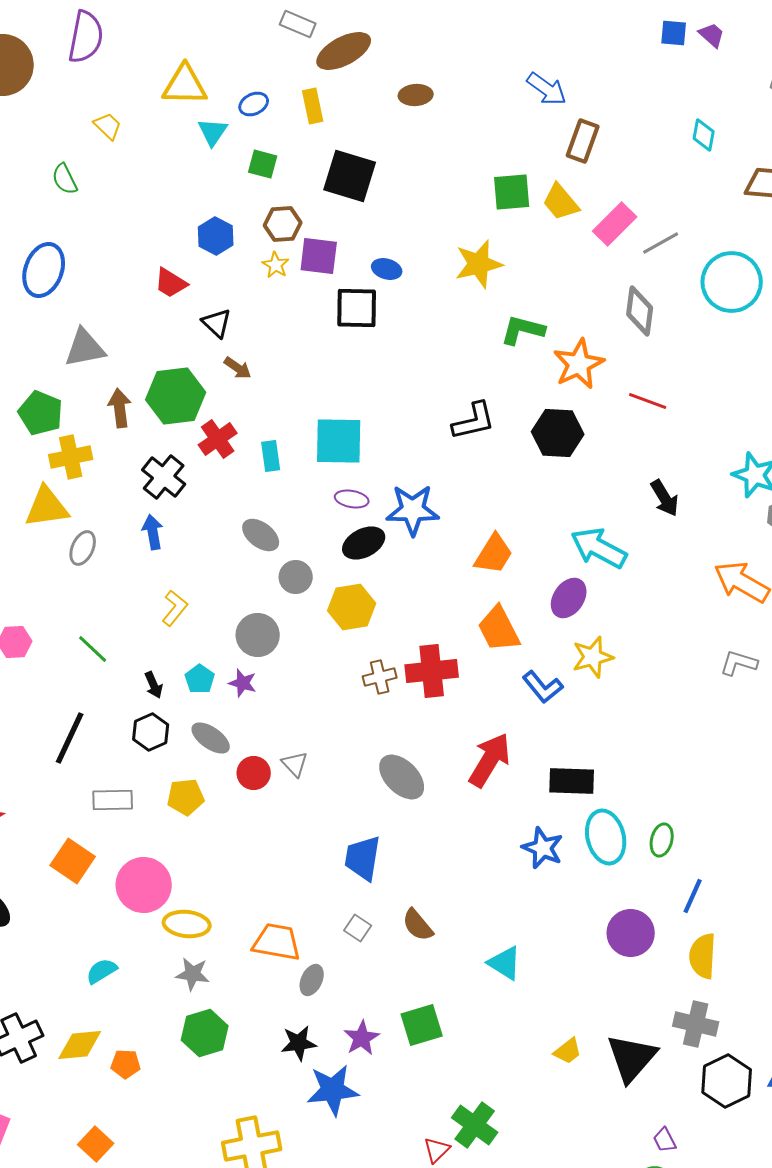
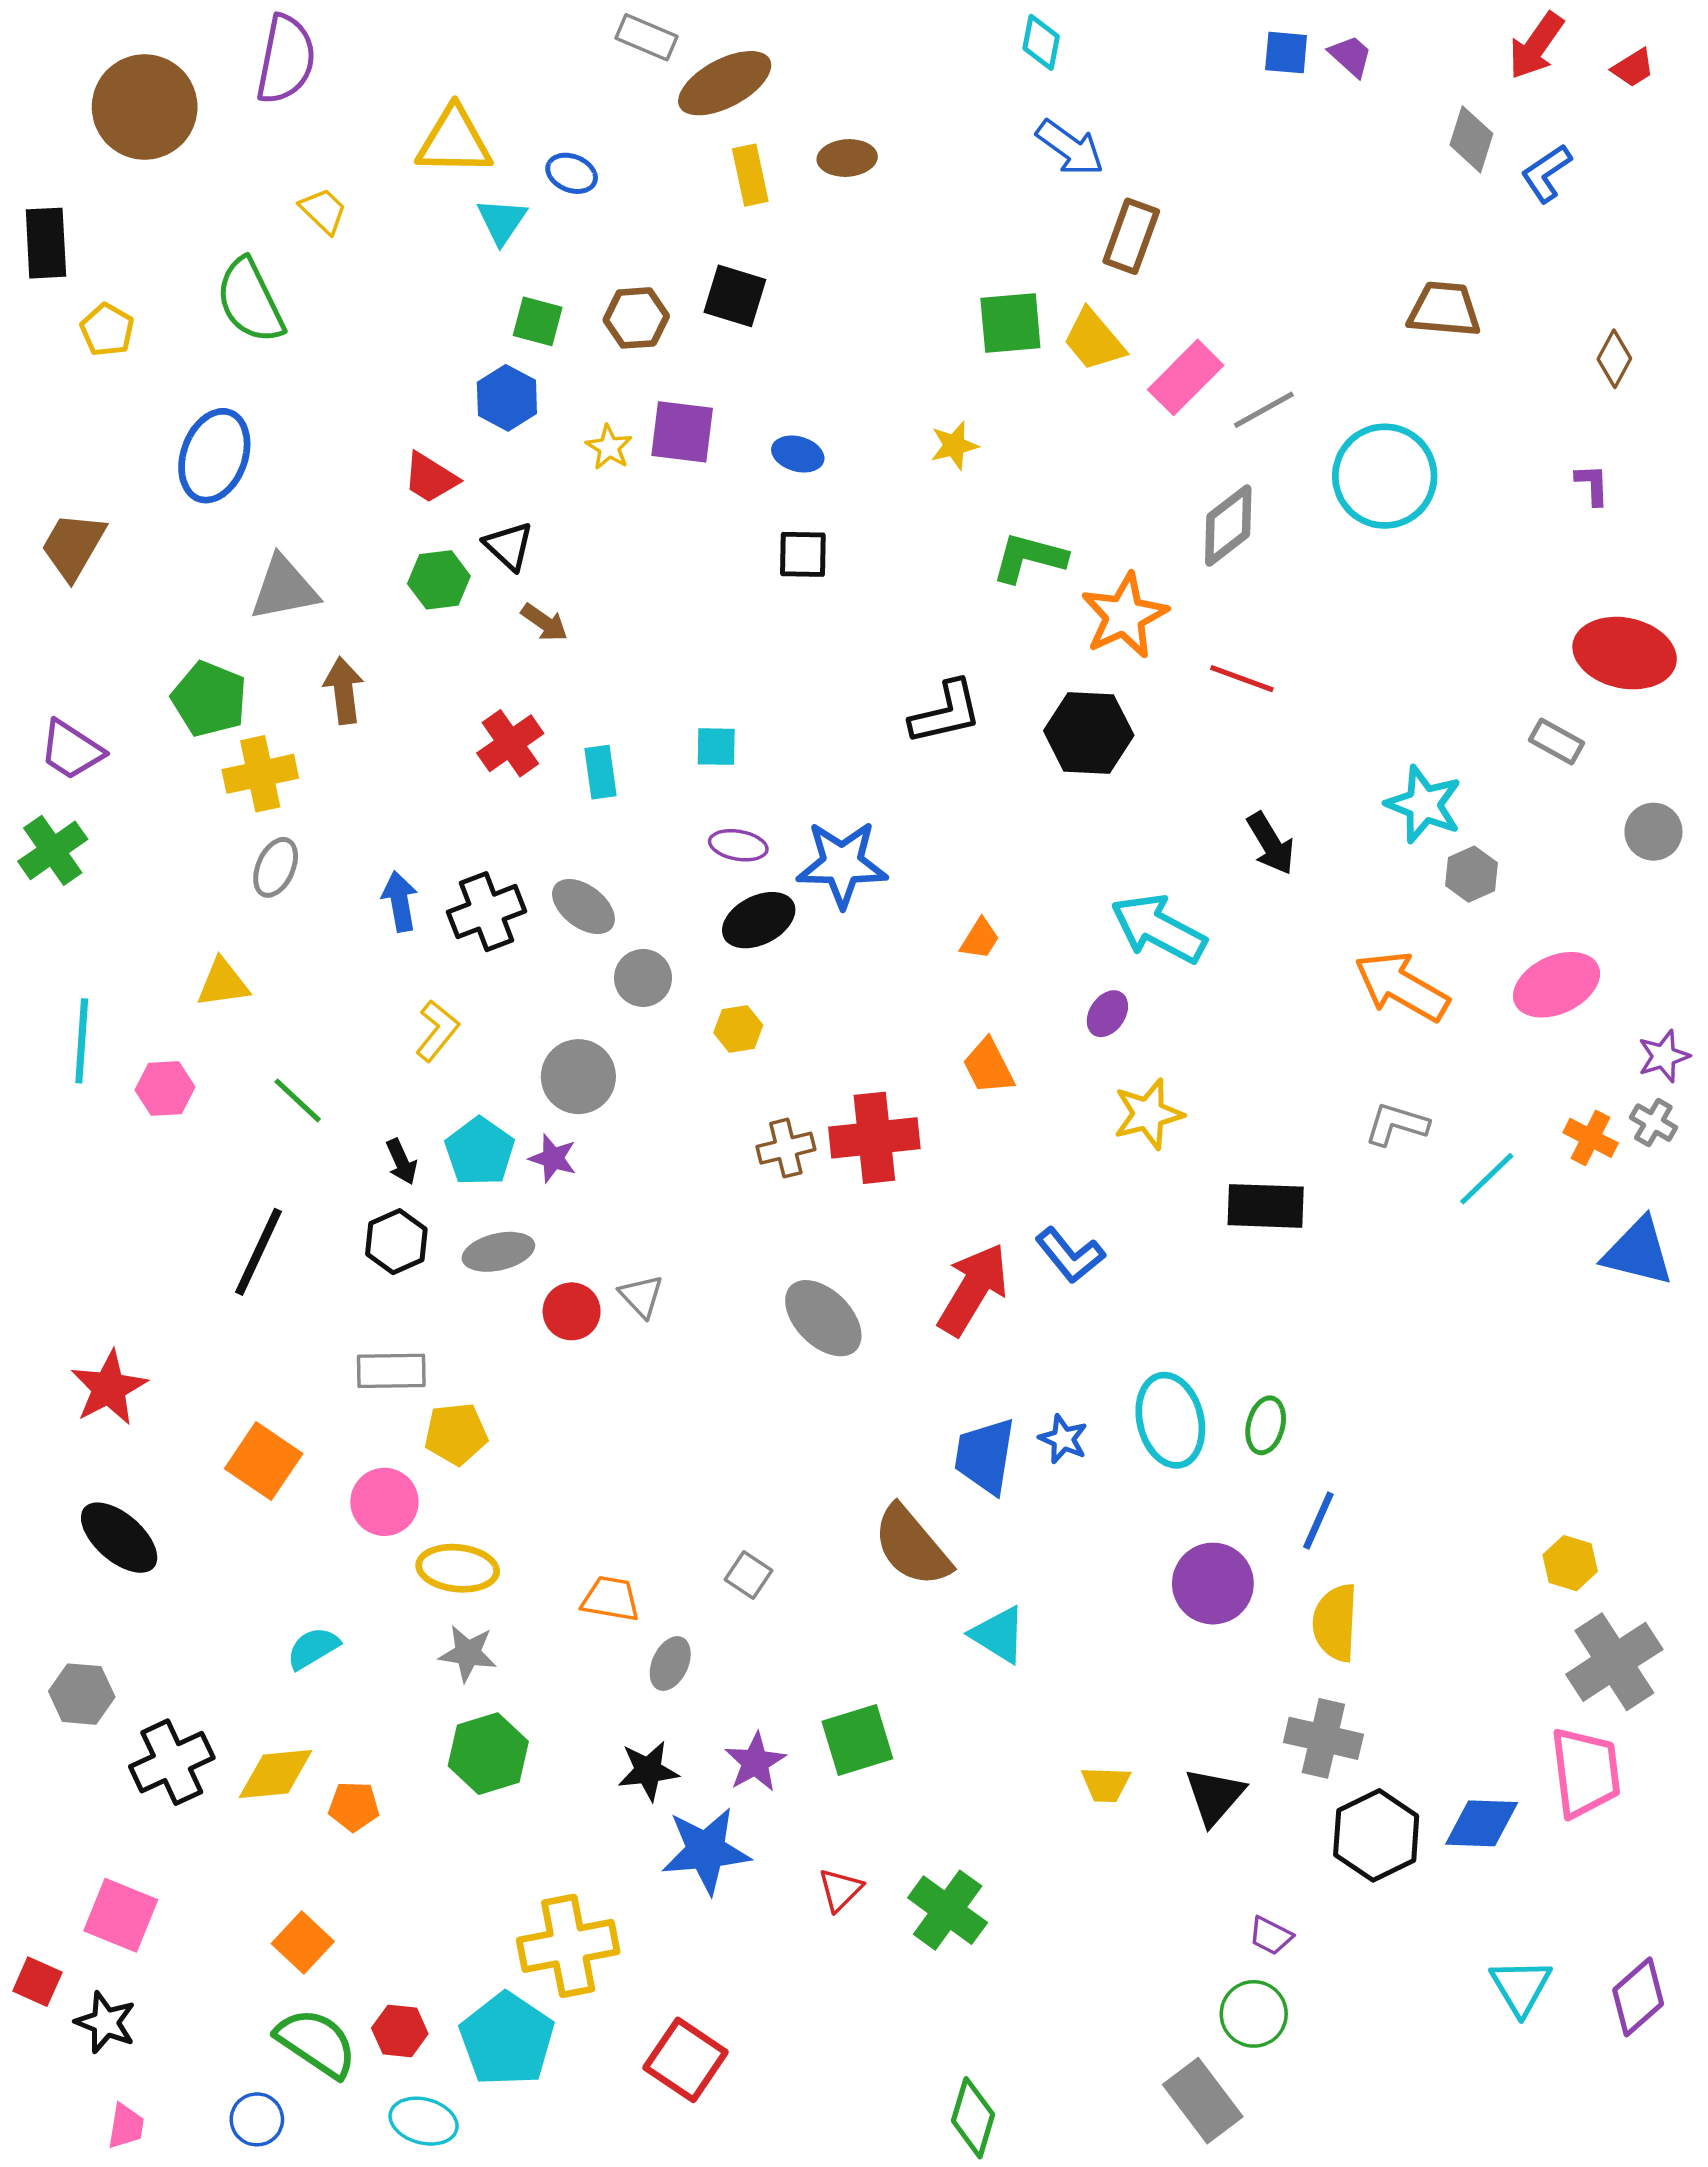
blue ellipse: (254, 104) -> (572, 173), turned 48
yellow rectangle: (313, 106) -> (750, 175), moved
cyan diamond: (704, 135) -> (1041, 42), moved
green square: (263, 164) -> (538, 321), moved
black square: (350, 176) -> (735, 296), size x0.7
green semicircle: (65, 179) -> (250, 301), size x1.6
brown hexagon: (283, 224) -> (636, 318), moved
yellow star: (479, 264) -> (954, 446), size x0.6
black square: (357, 308) -> (803, 554), moved, size x0.7
gray diamond: (640, 311) -> (1228, 525), turned 45
green hexagon: (176, 396) -> (439, 580), moved, size x0.6
cyan square: (339, 441) -> (716, 747), size x0.5
black cross: (164, 477) -> (487, 912), moved, turned 30
yellow triangle: (47, 507) -> (223, 983), moved, size x0.7
gray ellipse: (83, 548) -> (276, 867), moved
orange trapezoid: (494, 554) -> (980, 939), size x0.6
purple ellipse: (569, 598) -> (1107, 1014), size x0.7
yellow hexagon: (352, 607) -> (738, 1029), size x0.6
orange trapezoid: (499, 629) -> (988, 1066), size x0.7
cyan pentagon: (200, 679) -> (480, 1151), size x1.4
blue L-shape: (543, 687) -> (1070, 1255), moved
gray ellipse: (211, 738) -> (498, 1252), turned -48
black rectangle: (572, 781) -> (1266, 1206), moved
yellow pentagon: (186, 797) -> (456, 1434), moved
gray rectangle: (113, 800) -> (391, 1371), moved
blue star: (543, 848) -> (1063, 1439), size x0.7
blue trapezoid: (363, 858) -> (985, 1456), moved
pink circle: (144, 885) -> (384, 1502), size x0.7
brown semicircle: (418, 925) -> (912, 1546), moved, size x1.5
orange trapezoid: (277, 942) -> (611, 1599), size x0.7
yellow trapezoid: (568, 1051) -> (1106, 1784), turned 40
black triangle: (632, 1058) -> (1215, 1796), size x0.7
purple trapezoid: (665, 1140) -> (1271, 1936), turned -36
red triangle: (437, 1150) -> (840, 1890), moved

